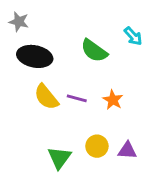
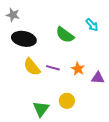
purple triangle: (127, 150) -> (98, 78), moved

